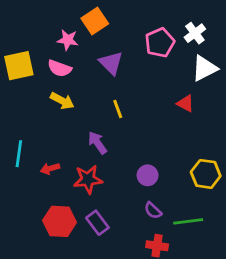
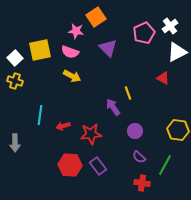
yellow line: (118, 109) -> (128, 93), moved
purple arrow: (97, 143) -> (113, 107), moved
green line: (188, 221) -> (165, 165), turned -55

